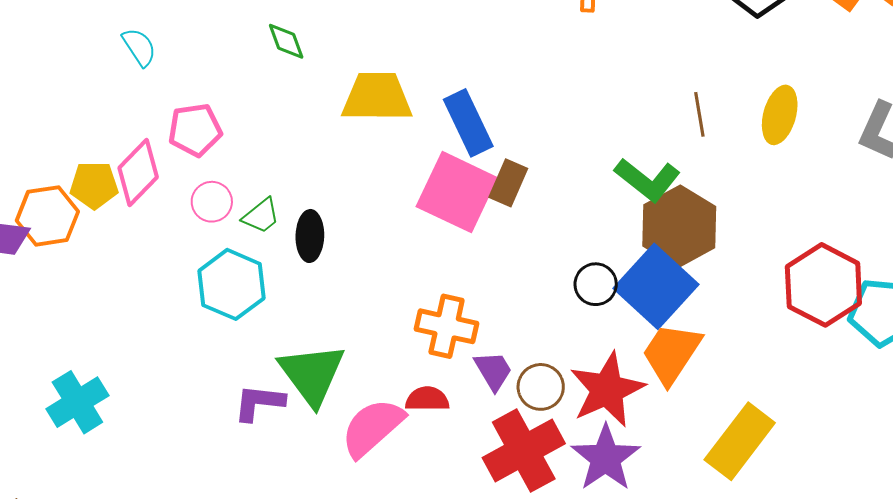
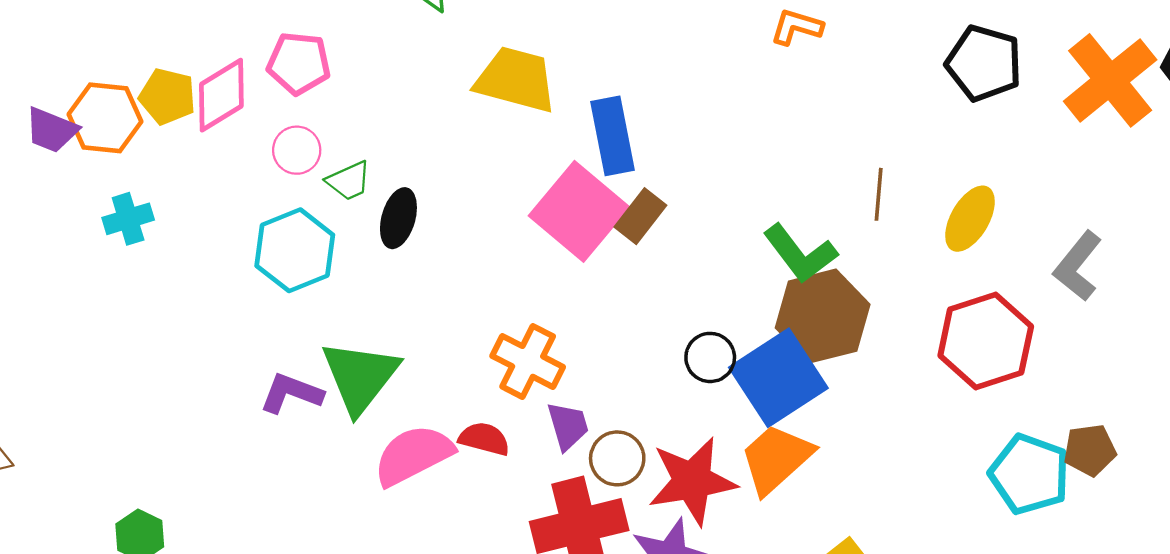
red hexagon: (823, 285) -> (986, 341), moved
cyan cross: (77, 402) -> (128, 219), moved, size x0.7

